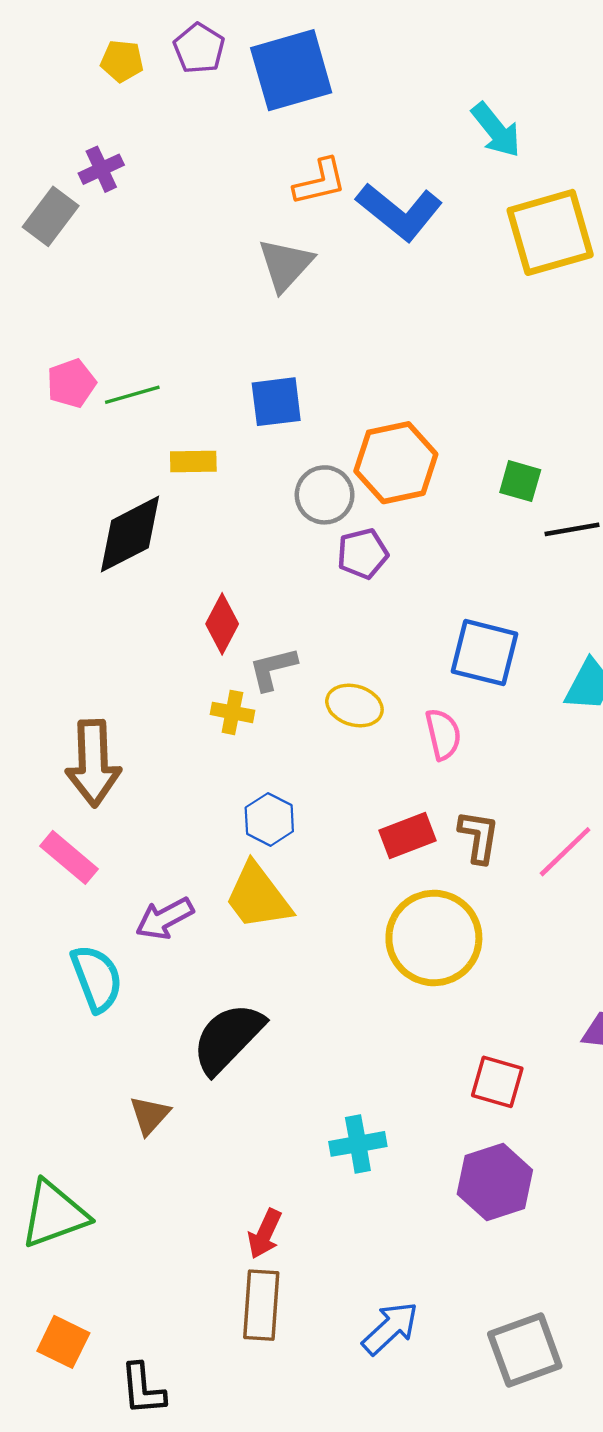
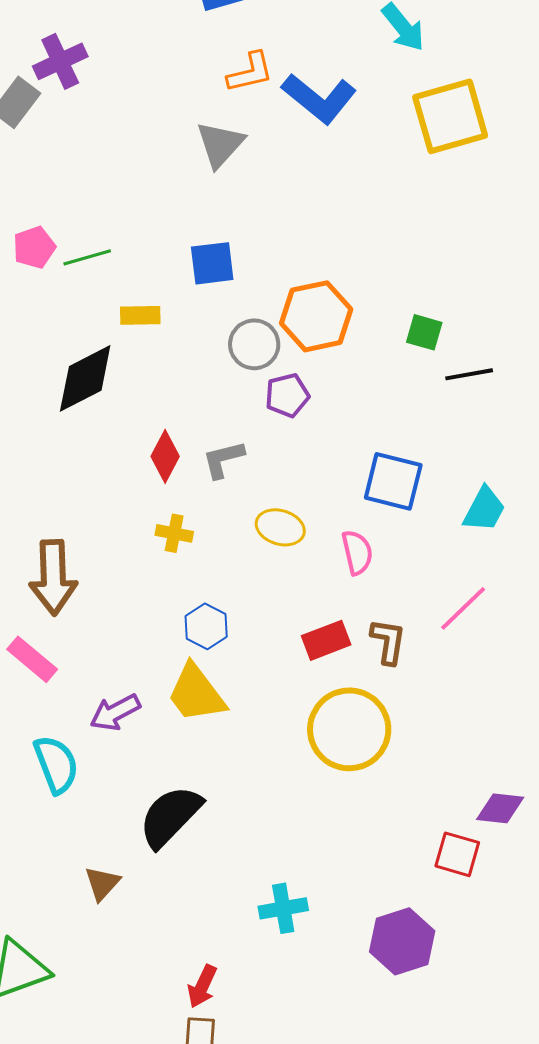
purple cross: (101, 169) -> (60, 61), size x1.4
gray L-shape: (273, 669) -> (223, 459), moved
pink line: (565, 852) -> (463, 608), moved
red square: (497, 1082) -> (457, 854), moved

